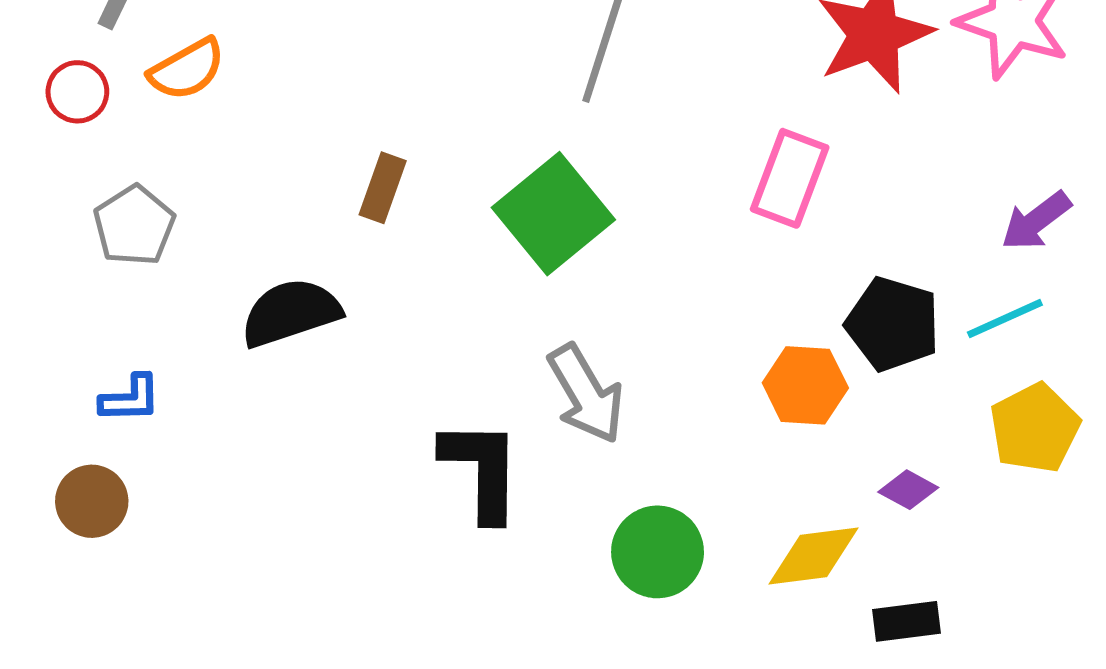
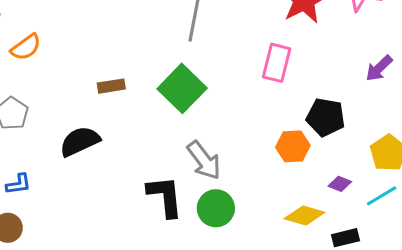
brown rectangle: (383, 188) -> (111, 86), turned 68
cyan line: (1005, 319) -> (382, 196), moved
green circle: (658, 552) -> (216, 208), moved
yellow diamond: (814, 556) -> (304, 216), turned 30

